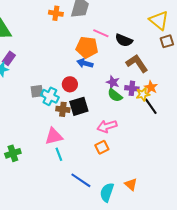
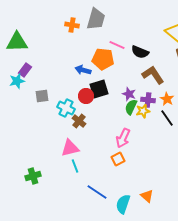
blue arrow: (85, 63) -> (83, 70), moved
gray square: (37, 91) -> (42, 96), moved
yellow star: (143, 94) -> (143, 111), moved
green semicircle: (115, 95) -> (131, 107), turned 77
black square: (79, 106) -> (99, 89), moved
brown cross: (63, 109) -> (79, 121), turned 32
pink arrow: (107, 126) -> (123, 138), turned -48
green cross: (13, 153) -> (33, 176), moved

